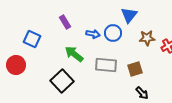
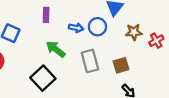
purple rectangle: (65, 22) -> (46, 15), turned 32
gray rectangle: (106, 65) -> (90, 61), turned 70

